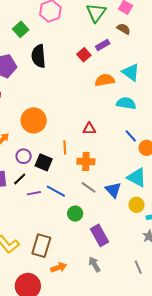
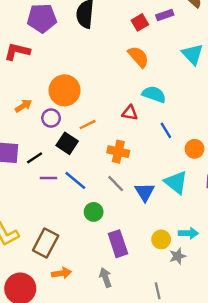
orange semicircle: (105, 80) -> (138, 57), moved, turned 48
cyan semicircle: (126, 103) -> (154, 94), moved
blue line: (131, 136) -> (166, 130), moved
orange line: (65, 147) -> (88, 125), moved, turned 56
purple circle: (24, 156) -> (51, 118), moved
yellow circle: (137, 205) -> (161, 239), moved

